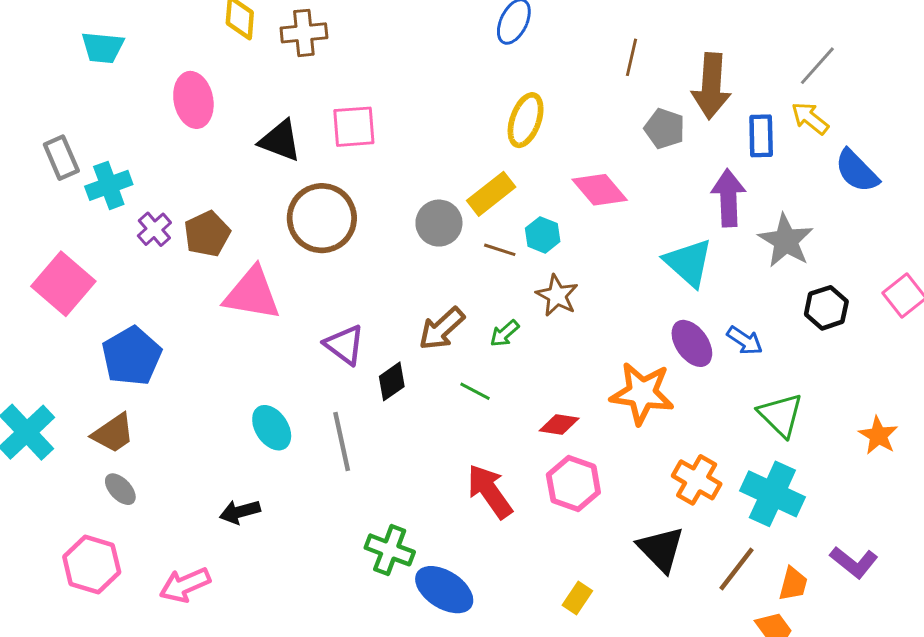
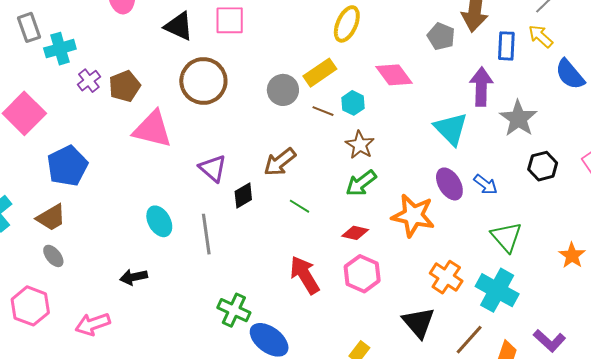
green arrow: (505, 333) -> (361, 183), moved, size x1.5

